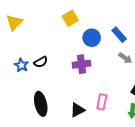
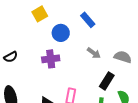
blue rectangle: (119, 35) -> (88, 20), moved

